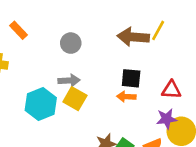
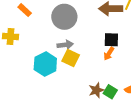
gray circle: (71, 43) -> (64, 17), size x1.6
orange arrow: (126, 97) -> (109, 54), turned -56

